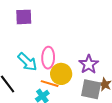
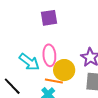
purple square: (24, 17) -> (49, 18), moved

